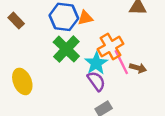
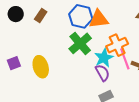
orange triangle: (85, 18) -> (99, 19), size x1.5
brown rectangle: (16, 21) -> (41, 15), turned 72

